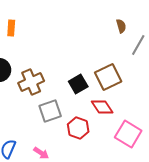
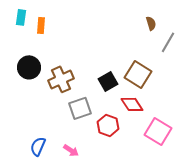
brown square: (108, 77) -> (138, 74), turned -32

